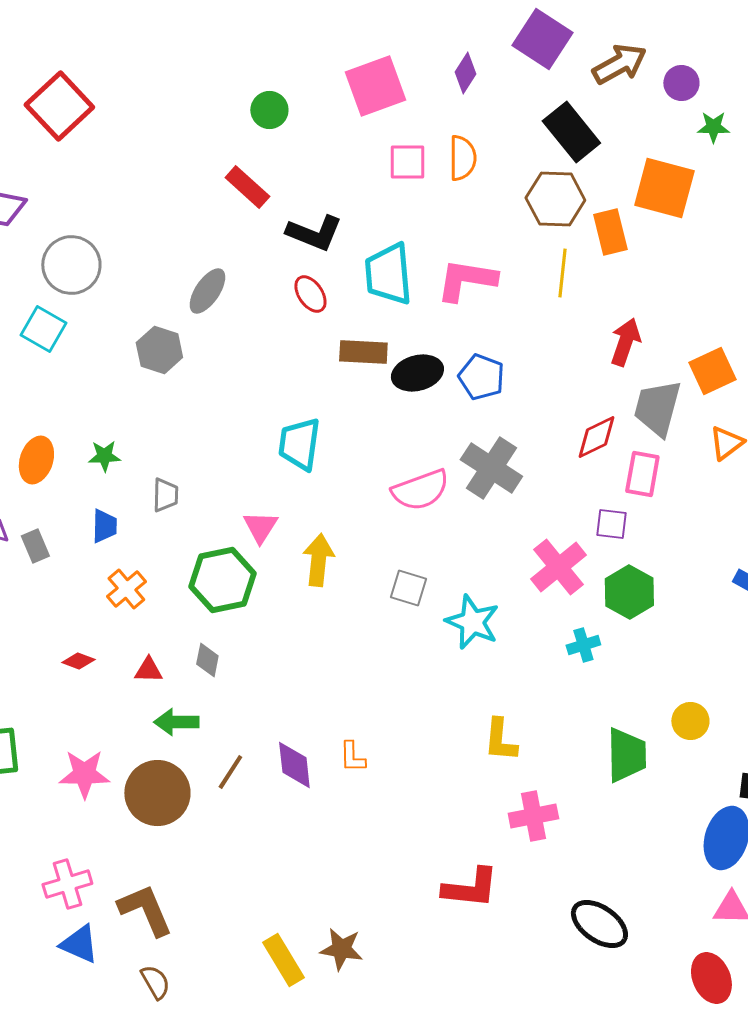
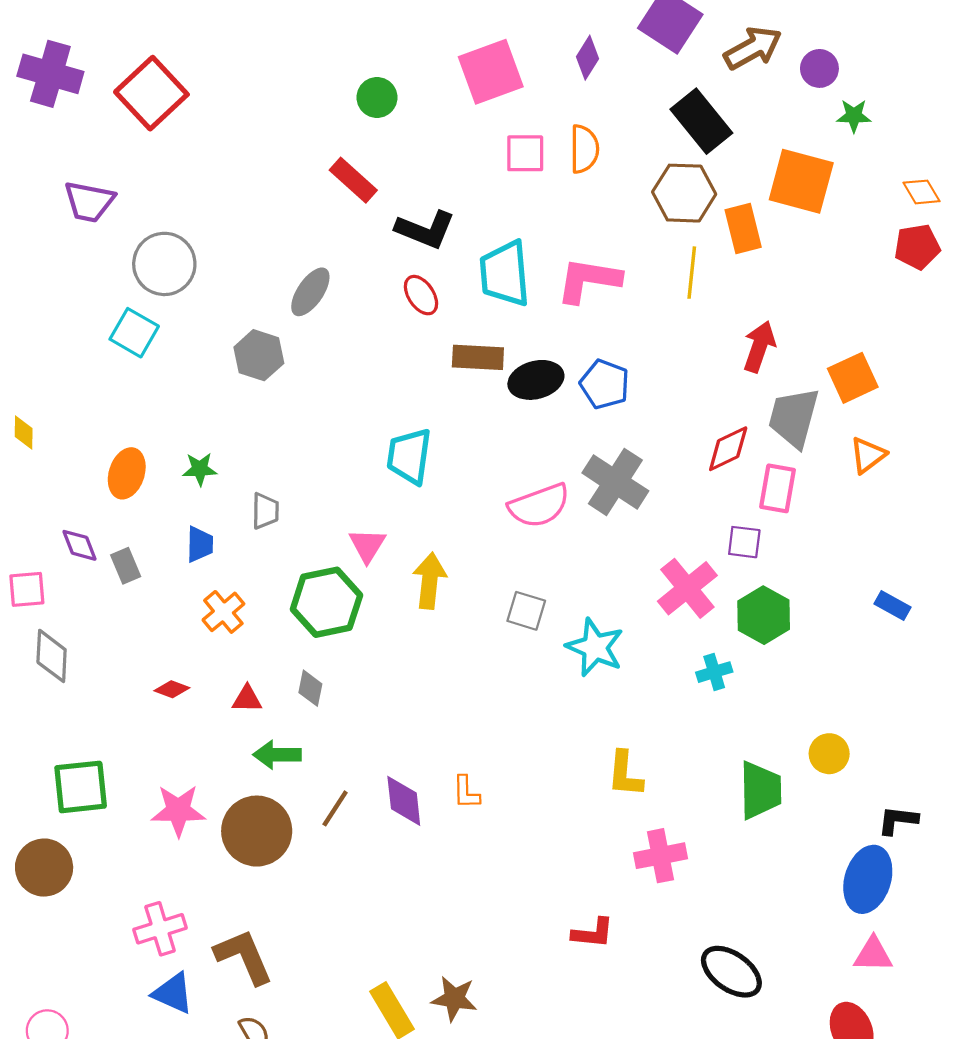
red L-shape: (470, 888) -> (593, 933), size x0.7

